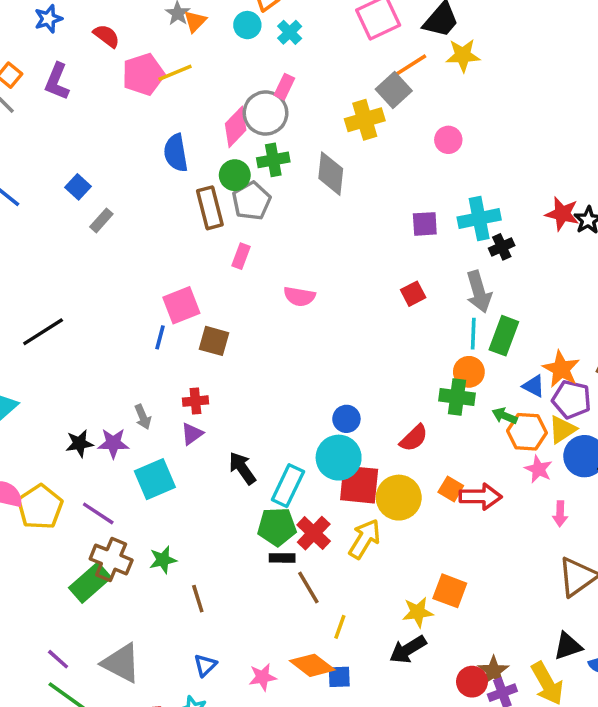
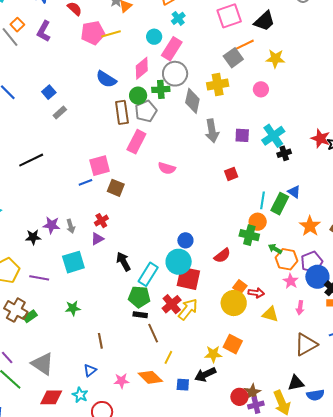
cyan circle: (247, 25) -> (154, 37), moved
yellow star: (463, 55) -> (275, 59), moved
pink rectangle: (284, 87) -> (172, 49), size x1.6
gray circle: (266, 113) -> (175, 74), moved
yellow cross: (365, 120) -> (218, 85), moved
blue semicircle: (176, 153) -> (106, 79), turned -55
cyan cross: (479, 219) -> (273, 136), turned -30
pink rectangle: (241, 256) -> (136, 142), size x1.6
gray arrow: (479, 292) -> (212, 131), moved
black line: (43, 332) -> (31, 160), moved
blue line: (160, 337) -> (85, 182), turned 48
blue triangle: (534, 386) -> (294, 192), moved
purple pentagon: (572, 399) -> (312, 262), moved, turned 30
red cross: (195, 401) -> (101, 221), turned -32
yellow triangle: (562, 430) -> (270, 314), moved, turned 42
purple star: (113, 443) -> (52, 225), moved
red arrow: (481, 497) -> (256, 293), size x0.7
yellow circle: (399, 498) -> (234, 303), moved
purple line: (98, 513) -> (39, 278), turned -30
red cross: (314, 533) -> (172, 304), moved
brown cross: (111, 559) -> (16, 310), moved
green rectangle: (90, 583) -> (30, 316), size x0.6
brown line: (198, 599) -> (100, 341), moved
blue square: (339, 677) -> (183, 385), moved

